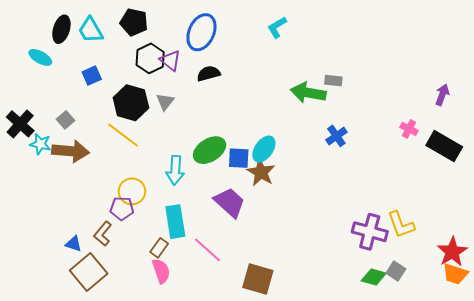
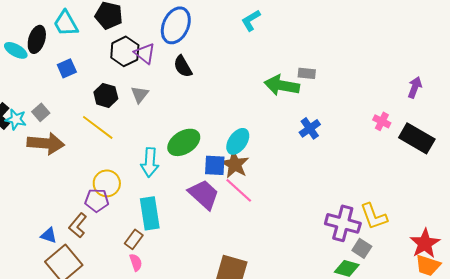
black ellipse: (61, 29) -> (37, 39), moved
black semicircle: (209, 74) -> (183, 66), turned -105
black hexagon: (131, 103) -> (106, 95), size x0.7
cyan star: (40, 144) -> (16, 119), moved
blue square: (239, 158) -> (215, 165), moved
pink line: (208, 250) -> (239, 190), moved
pink semicircle: (161, 271) -> (136, 262), size x0.7
gray square: (396, 271) -> (362, 248), moved

